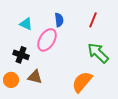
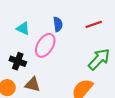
red line: (93, 20) -> (94, 24), turned 49
green arrow: (98, 53) -> (99, 59), turned 90

